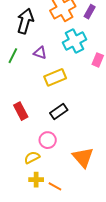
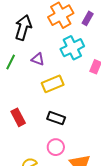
black rectangle: (59, 111) -> (56, 118), turned 54
pink circle: (48, 140) -> (56, 147), moved

